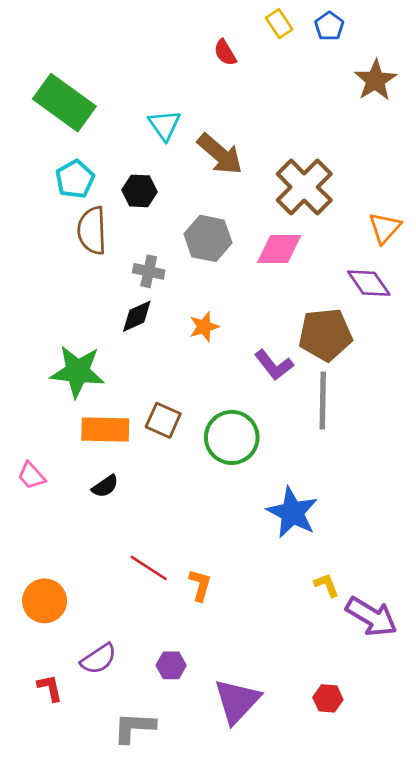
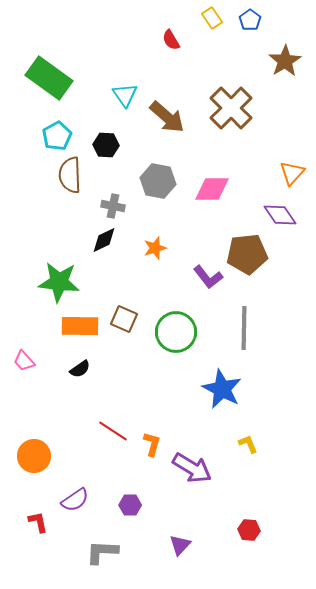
brown cross: (304, 187) -> (231, 108), moved
gray line: (323, 401) -> (244, 328), moved
purple arrow: (371, 617) -> (192, 468), moved
purple triangle: (237, 701) -> (180, 545), moved, size x0.6

